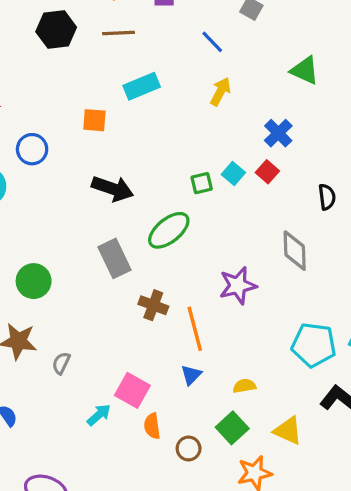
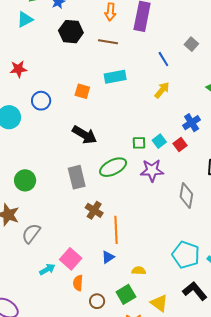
purple star: (238, 286) -> (152, 170), moved
gray semicircle: (61, 363) -> (31, 233), size x1.5

